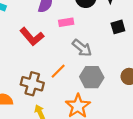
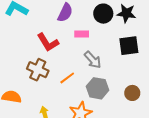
black square: (118, 27) -> (129, 46), size x1.5
brown cross: (32, 84) -> (38, 70), moved

